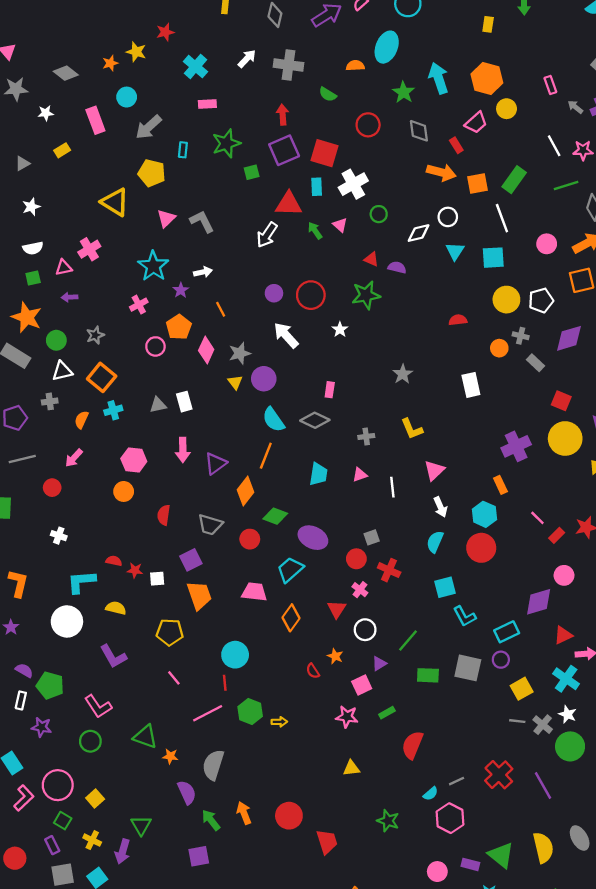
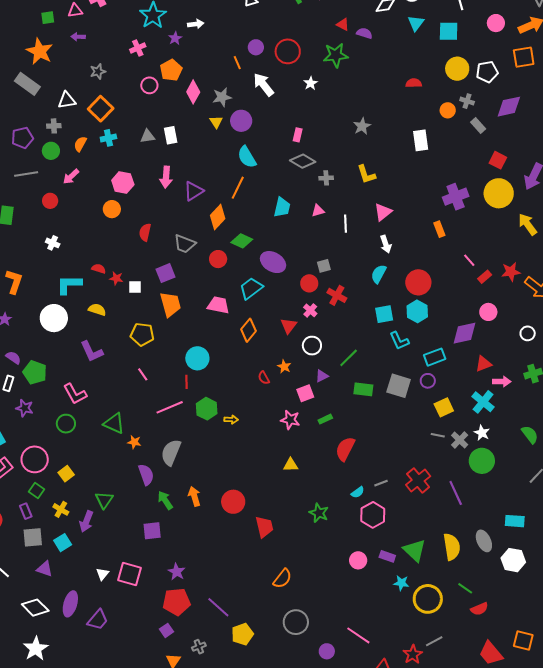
orange line: (221, 309) -> (237, 63), moved
green circle: (56, 340) -> (51, 151), moved
gray diamond: (315, 420) -> (303, 161), moved
cyan hexagon: (484, 514) -> (417, 311), moved

